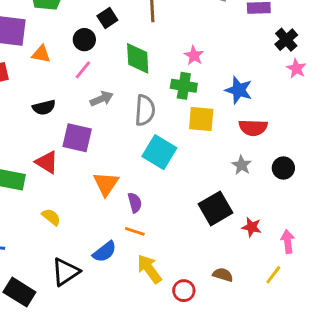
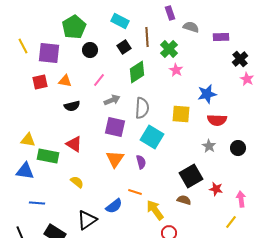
black square: (107, 18) -> (124, 47), moved
black circle: (84, 40) -> (90, 50), moved
orange triangle: (41, 54) -> (65, 81), moved
green diamond: (138, 58) -> (137, 72), turned 60
green cross: (184, 86) -> (169, 49), moved, turned 36
blue star: (239, 90) -> (207, 94), turned -30
purple square: (77, 138) -> (115, 127), moved
purple semicircle: (135, 203) -> (141, 162), moved
yellow arrow: (149, 269) -> (155, 210), moved
brown semicircle: (223, 275) -> (184, 200), moved

